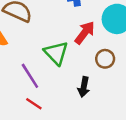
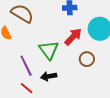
black arrow: (84, 87) -> (49, 76), moved, turned 63

